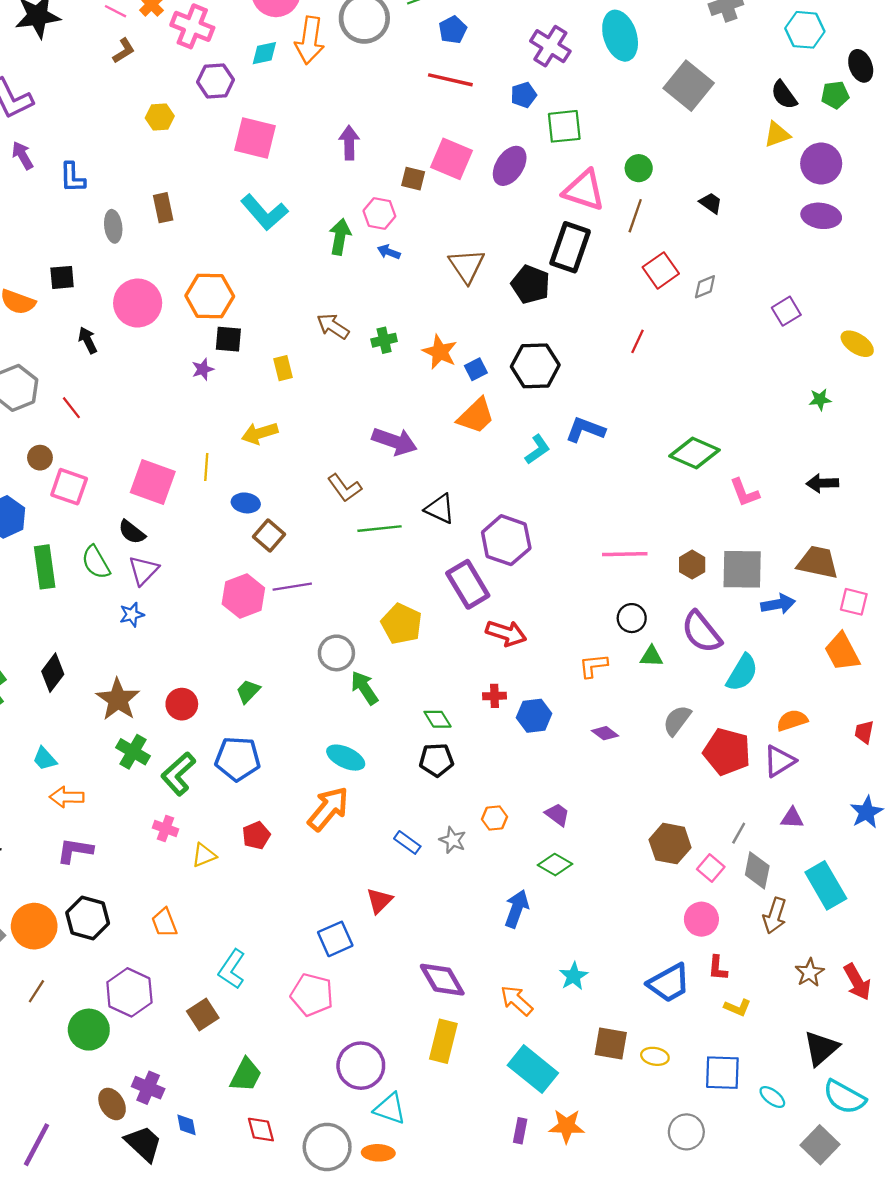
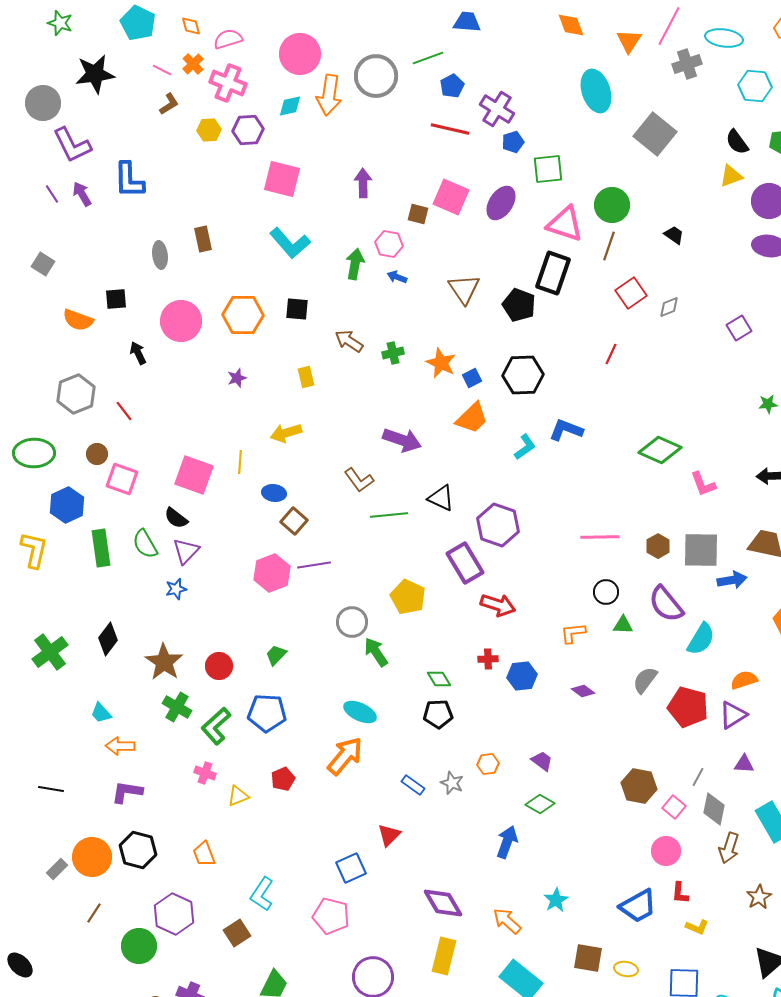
purple cross: (550, 46) -> (497, 109), moved
yellow hexagon: (160, 117) -> (209, 130), moved
green circle: (639, 168) -> (612, 205), size x1.5
blue L-shape: (73, 177) -> (129, 180), moved, size x1.4
black square: (228, 339) -> (297, 309), moved

